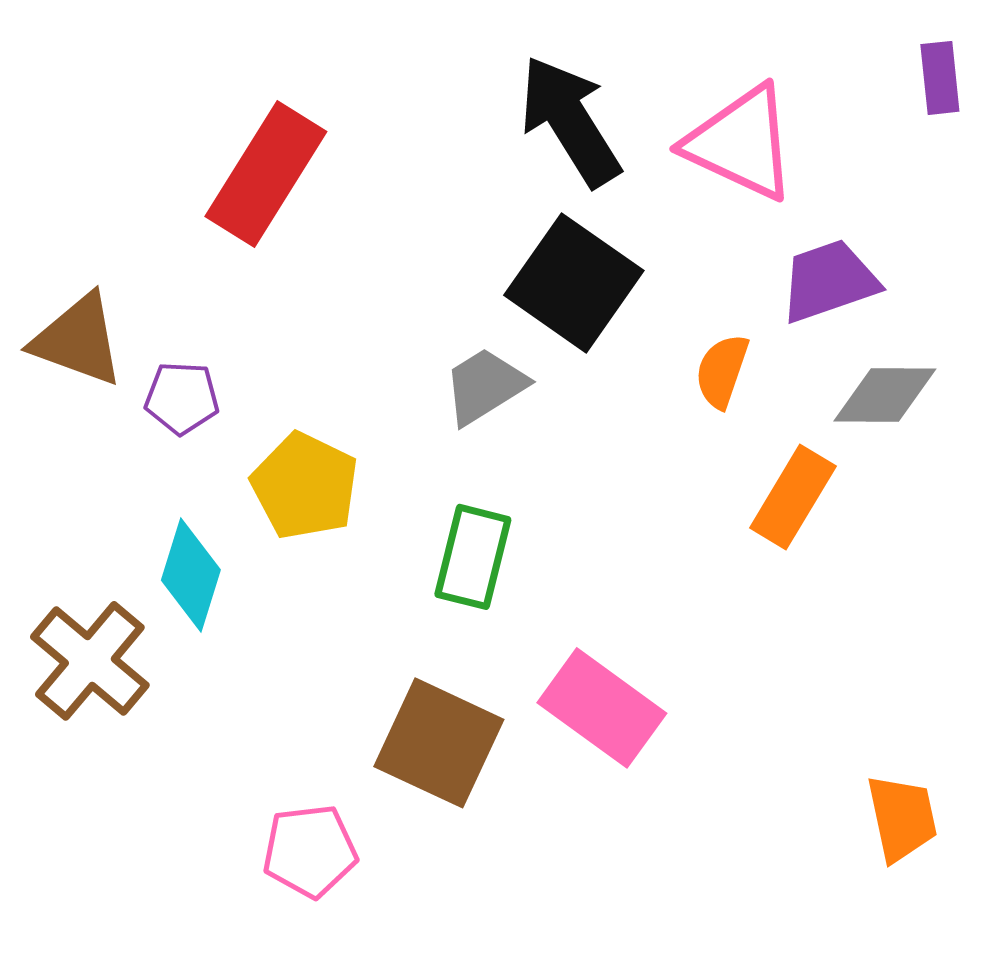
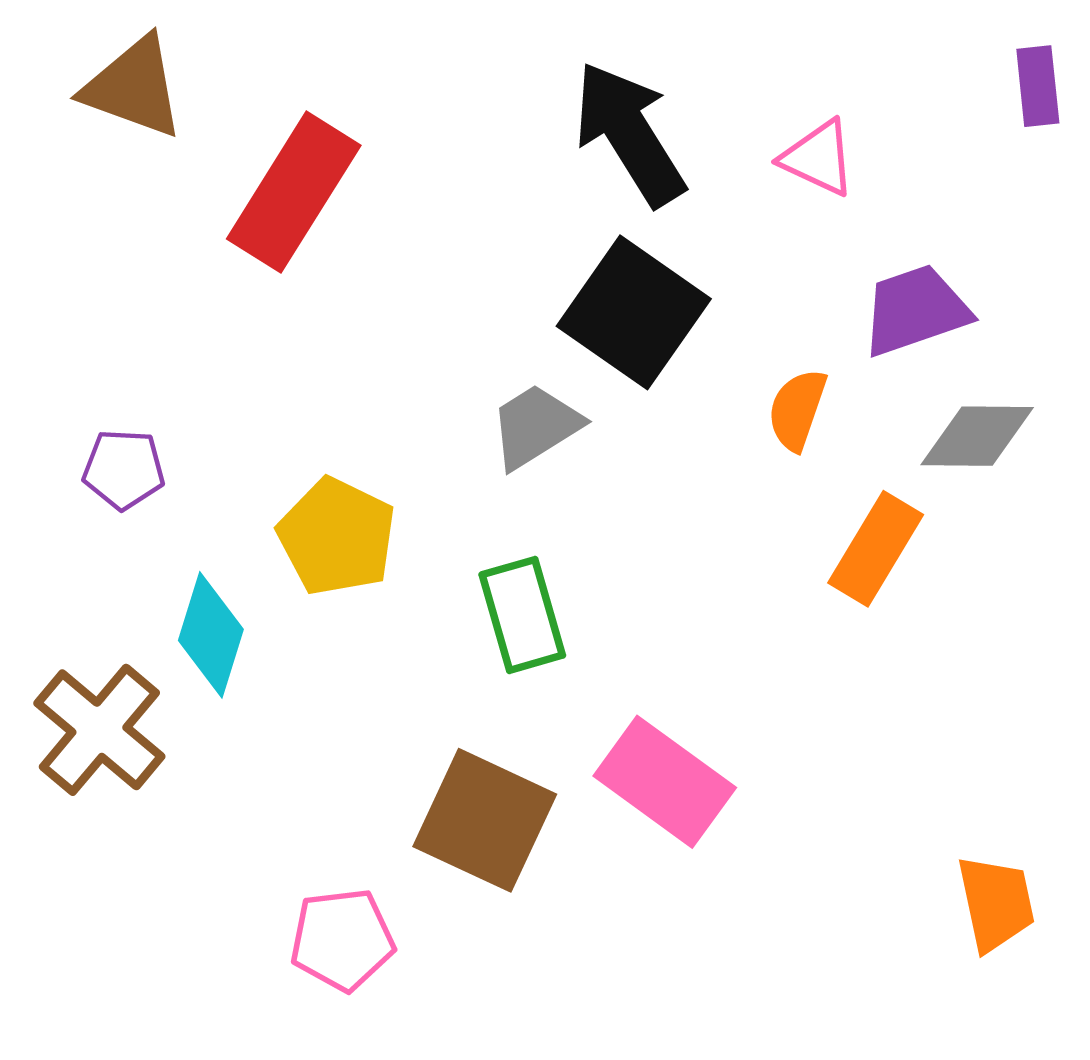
pink triangle: (741, 143) -> (818, 158), size x0.6
brown triangle: (78, 340) -> (134, 87), moved
purple pentagon: (182, 398) -> (124, 469), moved
green rectangle: (473, 557) -> (522, 615), turned -30

